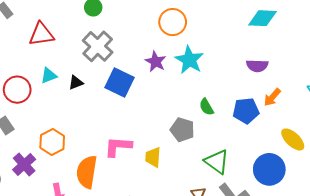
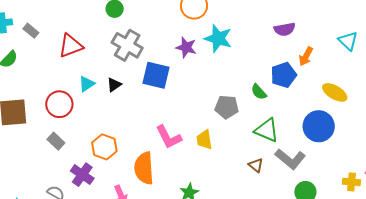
green semicircle: (206, 107) -> (259, 92), moved
pink L-shape: (118, 147) -> (169, 137), turned -108

